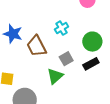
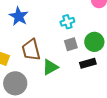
brown trapezoid: (36, 46) -> (31, 50), moved
gray square: (66, 59) -> (71, 44), moved

